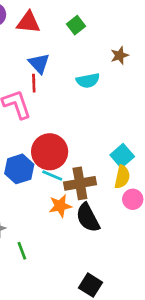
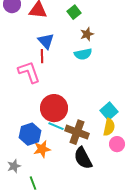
brown star: (120, 55) -> (87, 34), moved
blue hexagon: (19, 169) -> (30, 134), moved
brown cross: (80, 183) -> (77, 132), turned 30
orange star: (60, 206) -> (42, 149), moved

